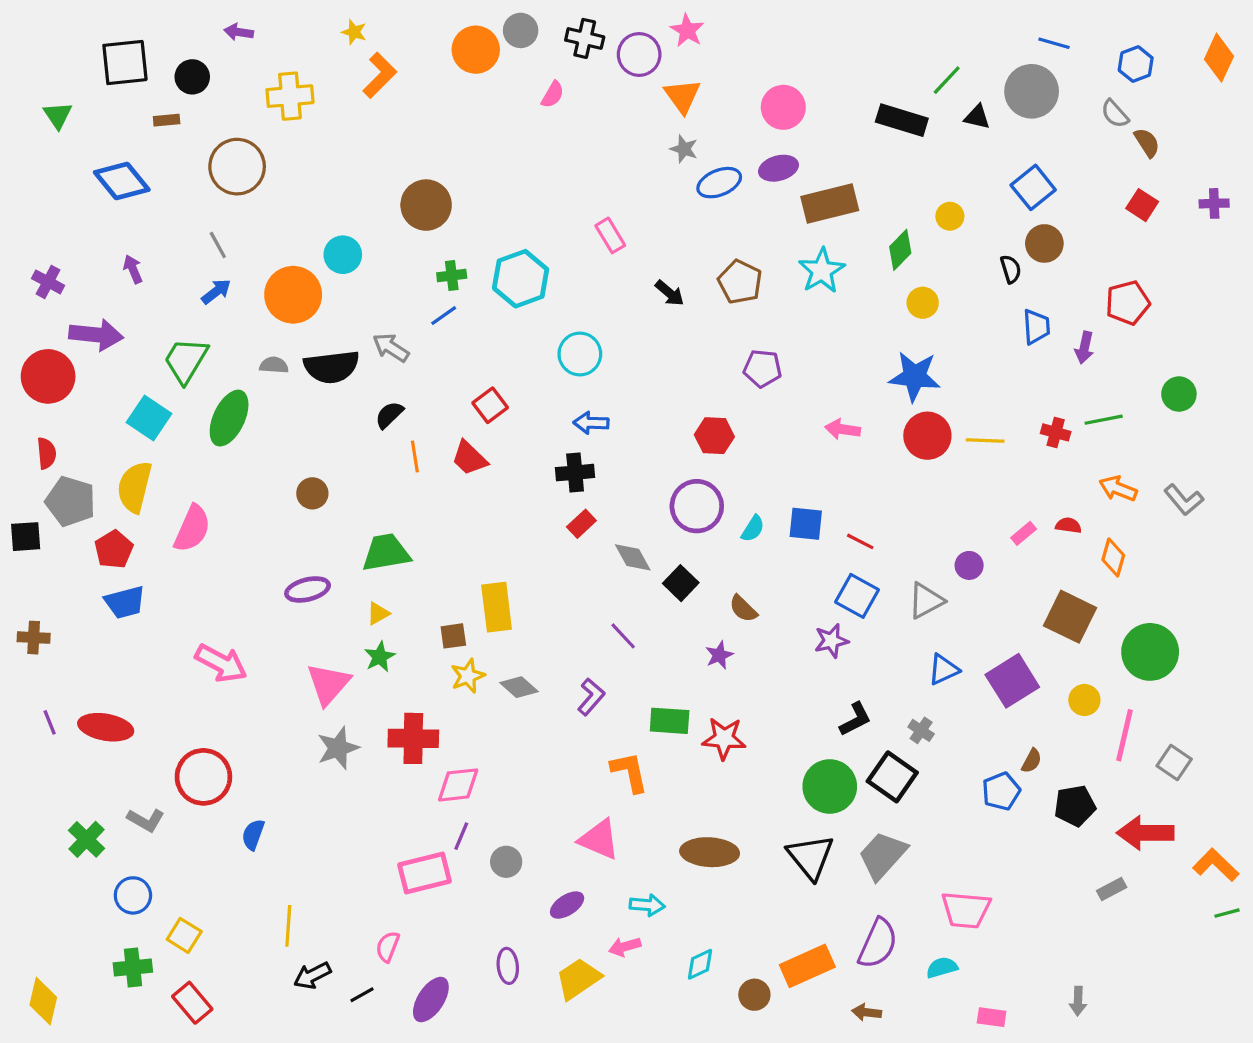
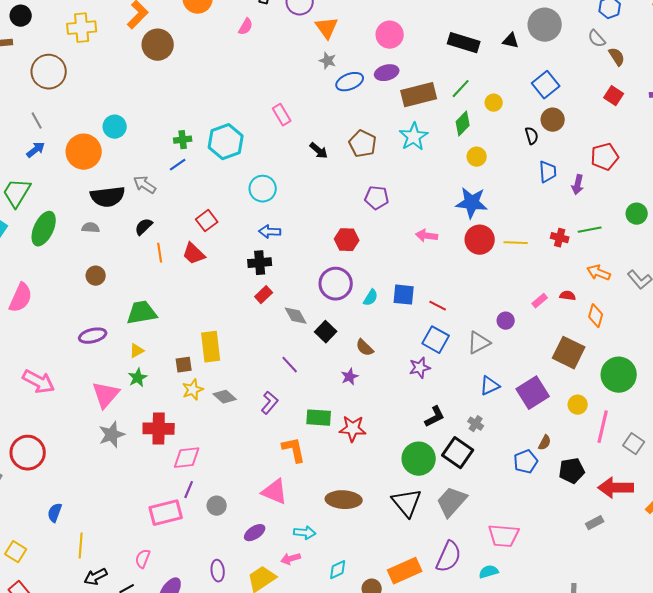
green line: (947, 80) -> (461, 89), moved
brown circle: (426, 205) -> (158, 45), moved
gray semicircle: (274, 365) -> (91, 228), moved
blue semicircle: (253, 835) -> (55, 513), moved

